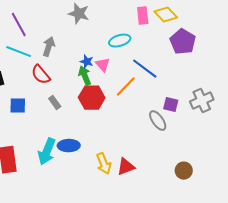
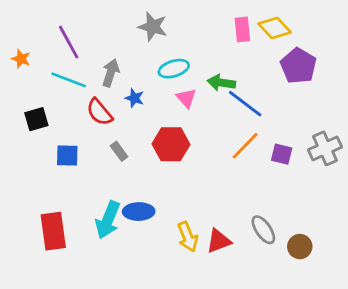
cyan ellipse: (120, 41) -> (174, 69), moved
blue star: (87, 62) -> (134, 98), moved
green arrow: (85, 76) -> (221, 83), moved, turned -60
orange line: (126, 87) -> (245, 146), moved
gray ellipse: (158, 121) -> (263, 230), moved

